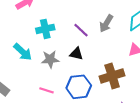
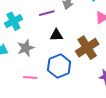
purple line: (81, 30) -> (47, 13), turned -42
black triangle: (76, 54) -> (56, 35), moved

